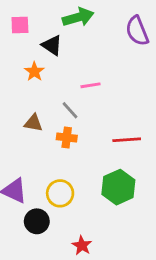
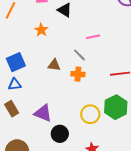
orange star: (34, 72) -> (41, 30), moved
yellow circle: (60, 193) -> (90, 114), moved

